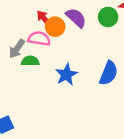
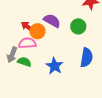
green circle: (108, 17) -> (78, 26), moved
green semicircle: (30, 61) -> (24, 62), turned 32

